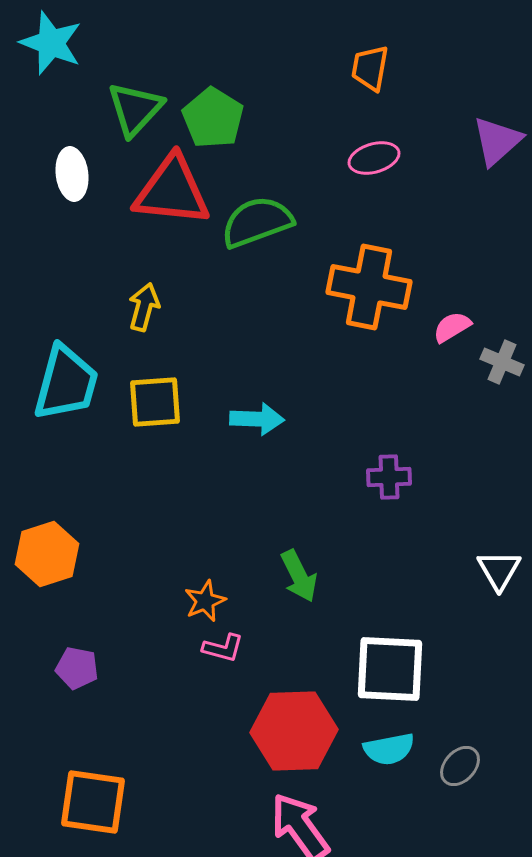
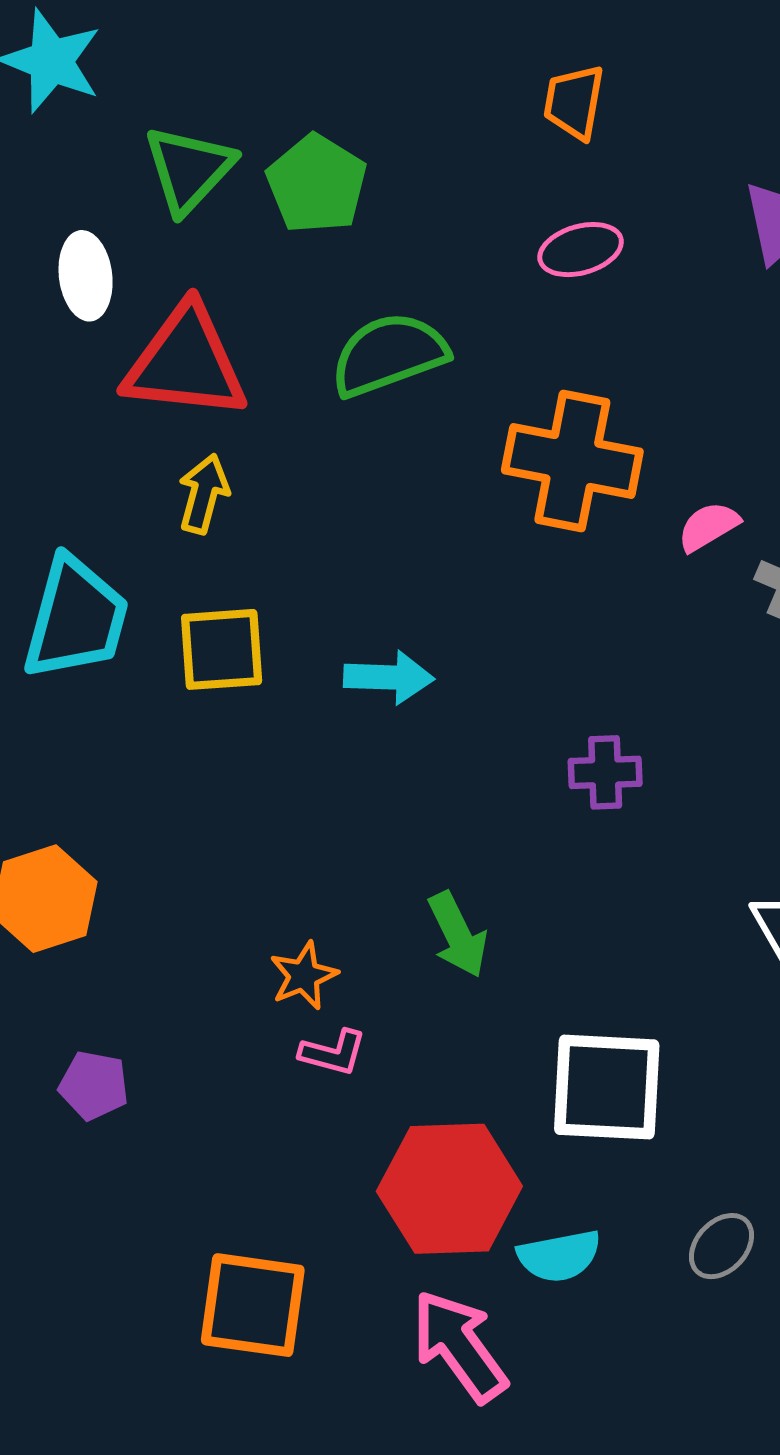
red triangle: (172, 191) -> (186, 363), moved
cyan semicircle: (389, 749) -> (559, 1256), moved
orange square: (93, 802) -> (253, 1305), moved

